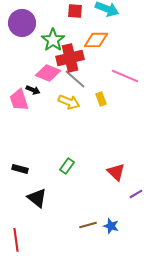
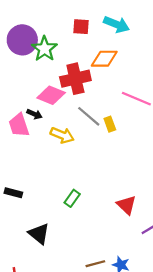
green star: (53, 40) -> (44, 49), moved
gray line: (75, 79) -> (89, 116), moved
yellow arrow: (69, 102) -> (62, 135), moved
black rectangle: (20, 169) -> (13, 193), moved

